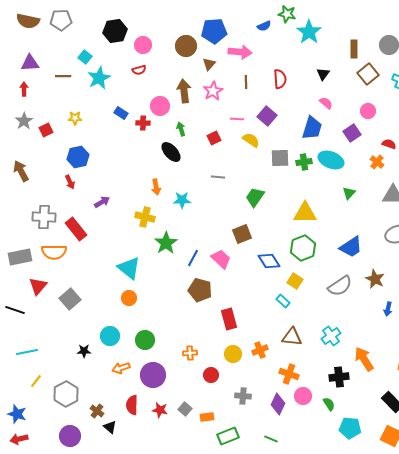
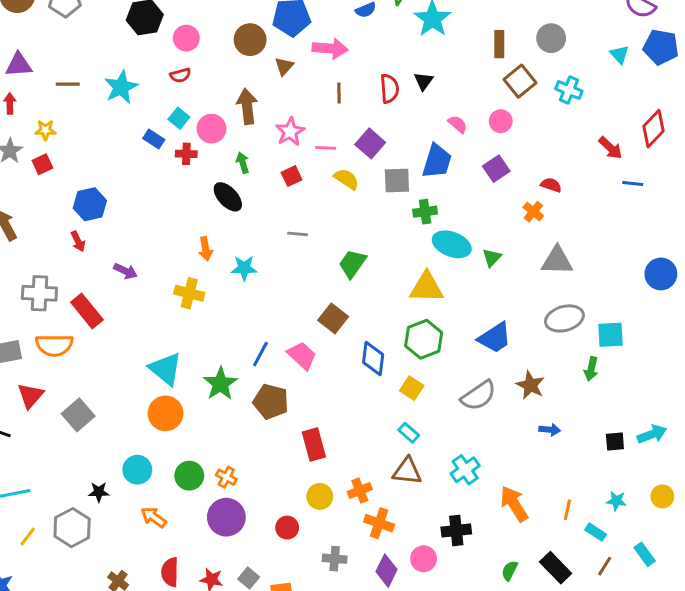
cyan square: (85, 57) -> (179, 118), moved
black triangle: (323, 74) -> (424, 81), moved
pink star: (213, 91) -> (290, 132), moved
pink circle: (368, 111) -> (501, 121), moved
yellow star: (75, 118) -> (45, 130), moved
gray square: (280, 158) -> (397, 181), moved
cyan ellipse: (331, 160) -> (452, 244), moved
purple arrow: (102, 202) -> (125, 271), turned 56
brown square: (242, 234) -> (333, 318), turned -30
green star: (166, 243) -> (220, 384), moved
blue diamond: (269, 261) -> (373, 359), turned 40
orange circle: (129, 298) -> (166, 413), size x1.5
cyan rectangle: (283, 301) -> (409, 433), moved
blue arrow: (388, 309) -> (550, 430), turned -96
orange cross: (190, 353) -> (226, 477), moved, turned 32
orange arrow: (121, 368) -> (154, 517), turned 54
orange cross: (289, 374) -> (379, 523), moved
purple circle: (153, 375) -> (226, 517), moved
black cross: (339, 377) -> (456, 531), moved
gray hexagon: (66, 394) -> (72, 528), moved
green semicircle: (329, 404) -> (510, 571), moved, turned -120

